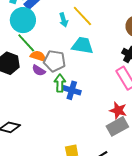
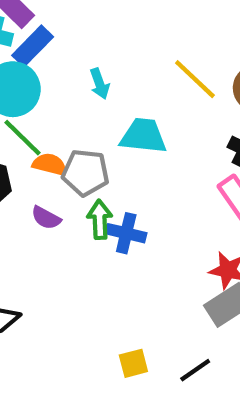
yellow line: (82, 16) -> (195, 79), moved
purple semicircle: (39, 70) -> (46, 218), moved

